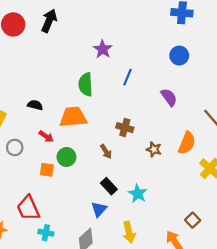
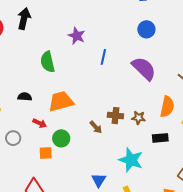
green semicircle: (86, 84) -> (48, 62), moved
purple semicircle: (169, 97) -> (144, 68), size x1.5
brown cross: (125, 128) -> (115, 116), moved
black rectangle: (109, 186) -> (160, 138), moved, turned -42
cyan star: (138, 194) -> (131, 160), size x1.4

